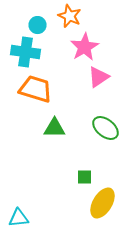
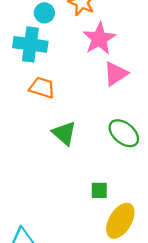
orange trapezoid: (36, 89) -> (42, 88), size x0.7
green triangle: (54, 128) -> (64, 133), turned 40

